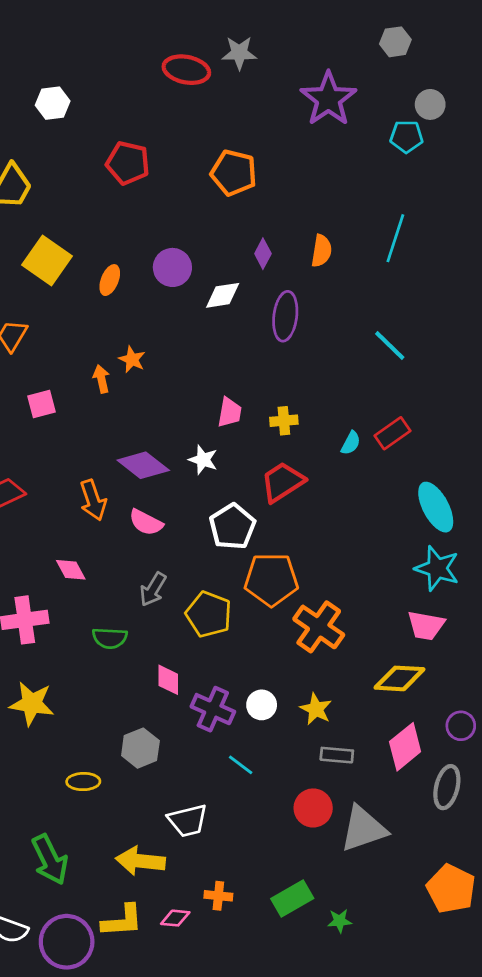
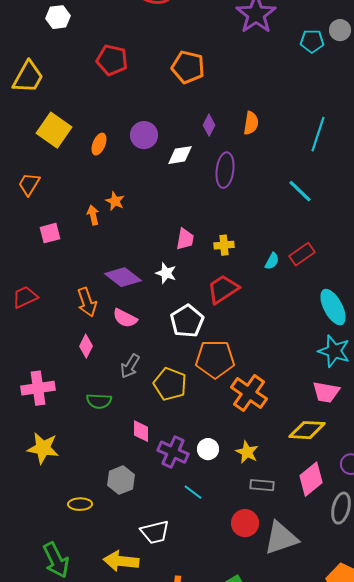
gray circle: (430, 104) -> (340, 30), moved
cyan line: (395, 238) -> (318, 134), moved
pink diamond: (71, 570) -> (86, 346), moved, turned 55

